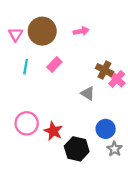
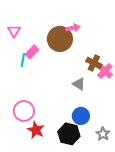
brown circle: (42, 31) -> (60, 39), moved
pink rectangle: (54, 64) -> (32, 52), moved
blue circle: (106, 129) -> (81, 116), moved
red star: (53, 131) -> (36, 130), moved

